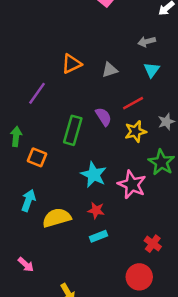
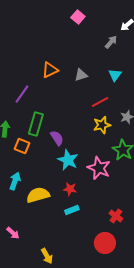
gray arrow: (147, 42) -> (111, 42), moved, turned 144
purple semicircle: (104, 117) -> (57, 138), moved
green rectangle: (73, 130) -> (36, 124), moved

